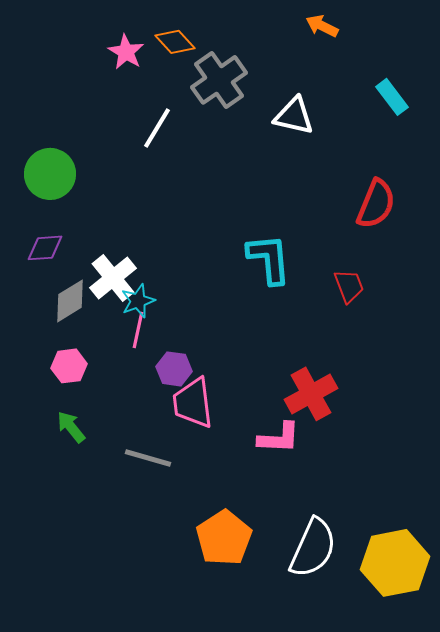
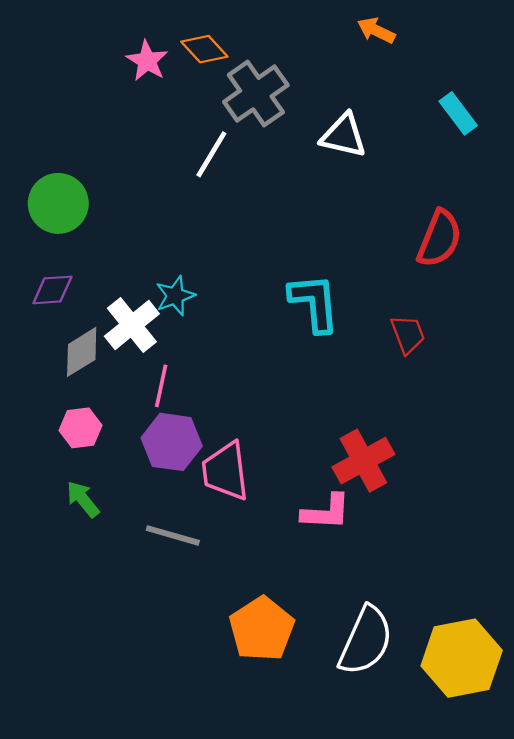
white line: (157, 128) -> (211, 154), moved
cyan star: (138, 301) -> (175, 296), moved
purple hexagon: (174, 369) -> (172, 442), moved, size x1.4

